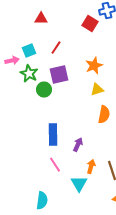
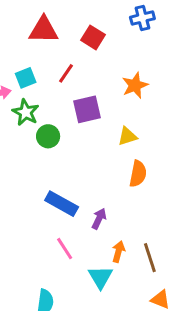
red triangle: (41, 19) -> (44, 30), size x1.5
red square: (90, 24) -> (93, 37), moved
orange star: (94, 66) -> (135, 85), moved
purple square: (59, 75) -> (87, 109), moved
blue rectangle: (53, 135) -> (62, 204), turned -60

